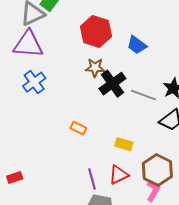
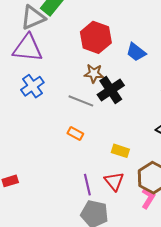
gray line: (143, 95) -> (81, 101), moved
red triangle: (119, 175) -> (114, 181), turned -45

